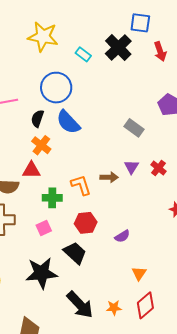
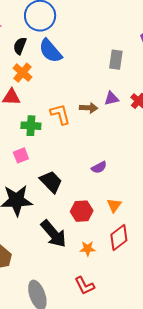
gray rectangle: (134, 128) -> (116, 60), turned 60
purple triangle: (131, 167) -> (111, 98), turned 42
red hexagon: (86, 223) -> (82, 211), moved
orange star: (114, 308) -> (88, 249), moved

